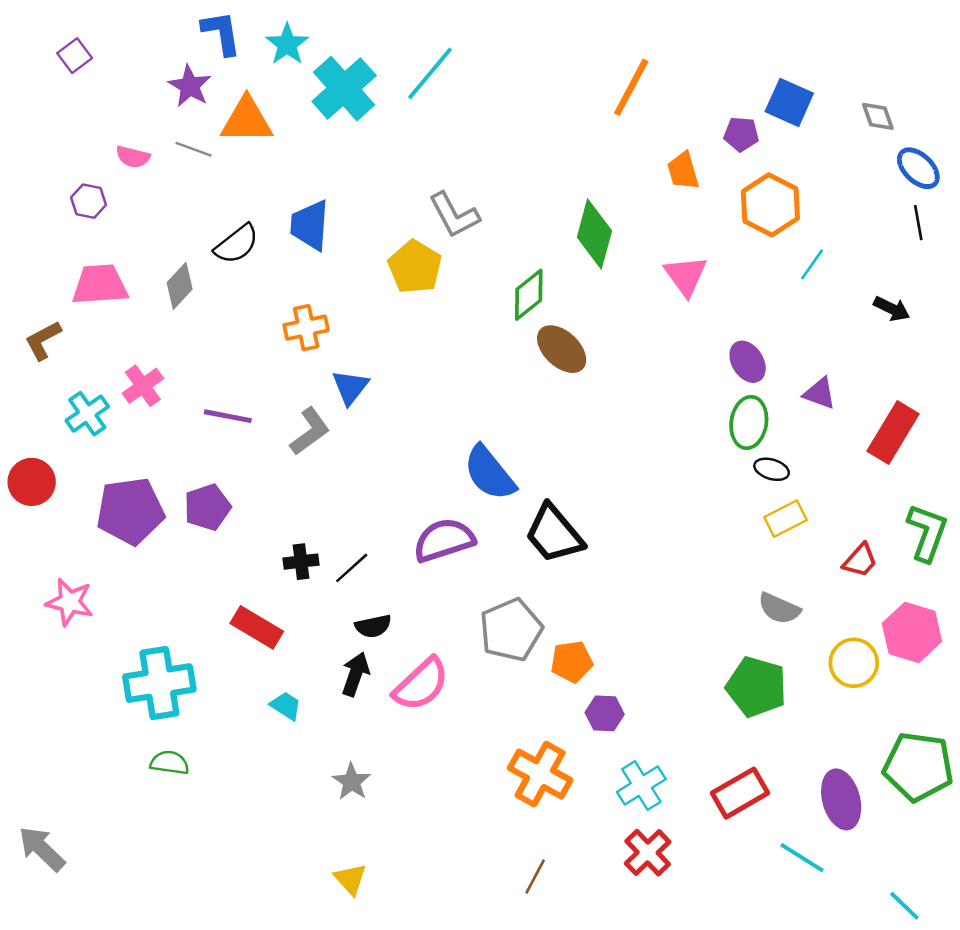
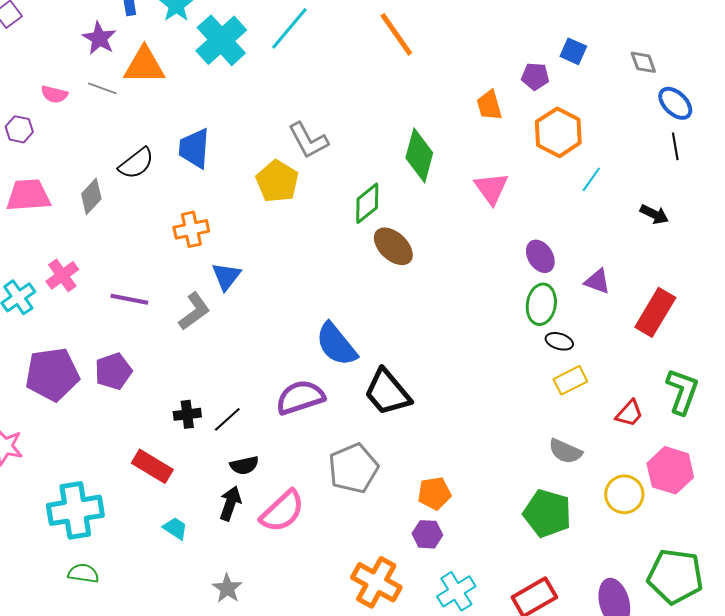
orange line: (631, 87) -> (396, 34), moved, turned -63
blue square: (789, 102) -> (573, 51), size x0.7
orange pentagon: (572, 662) -> (434, 493), moved

